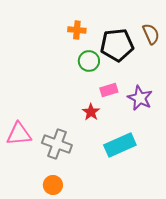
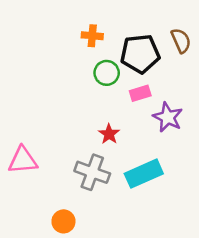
pink rectangle: (109, 90) -> (140, 93), moved
gray cross: (57, 144) -> (92, 172), moved

